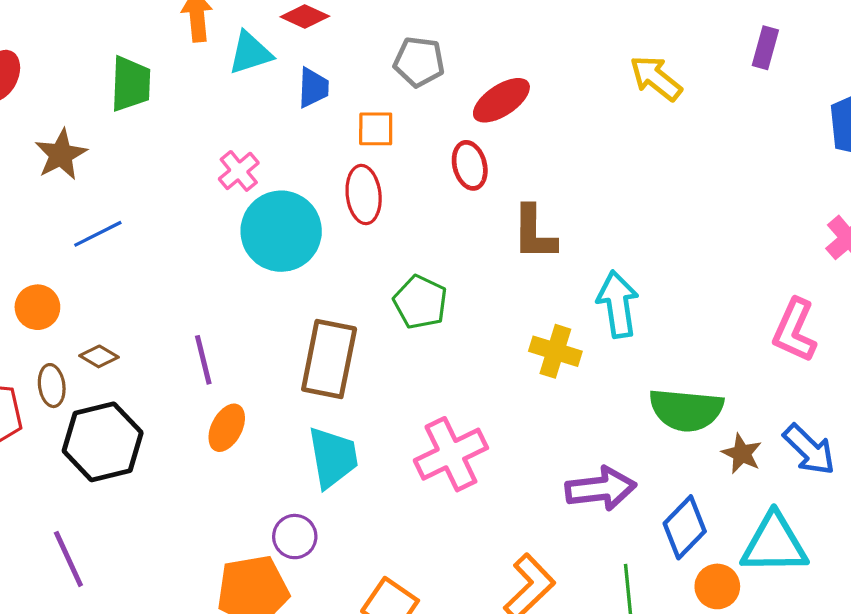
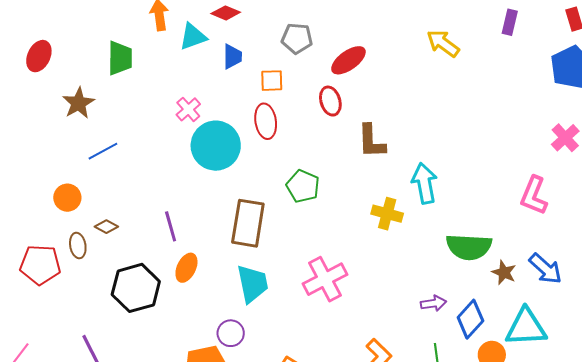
black hexagon: (103, 442) -> (136, 288), moved
purple arrow: (601, 489) -> (433, 303), moved, size x0.6

